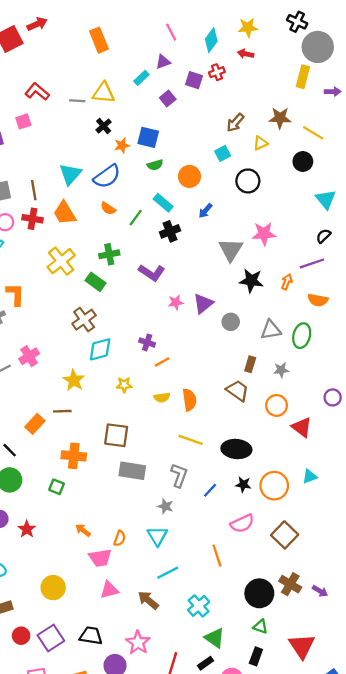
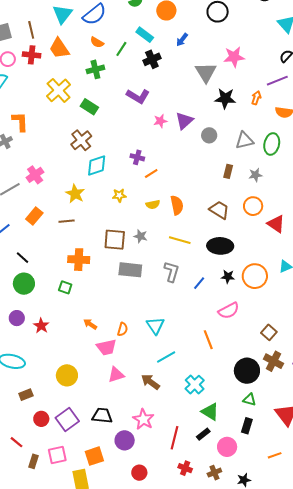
green cross: (109, 254) -> (95, 69), moved
brown trapezoid: (238, 391) -> (219, 210), moved
orange rectangle: (35, 424) -> (34, 216), moved
gray star: (165, 506) -> (141, 236), moved
brown square: (285, 535) -> (269, 332), moved, size x0.7

